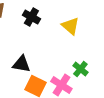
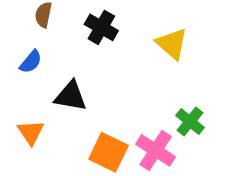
black triangle: (21, 64) -> (71, 96), moved

